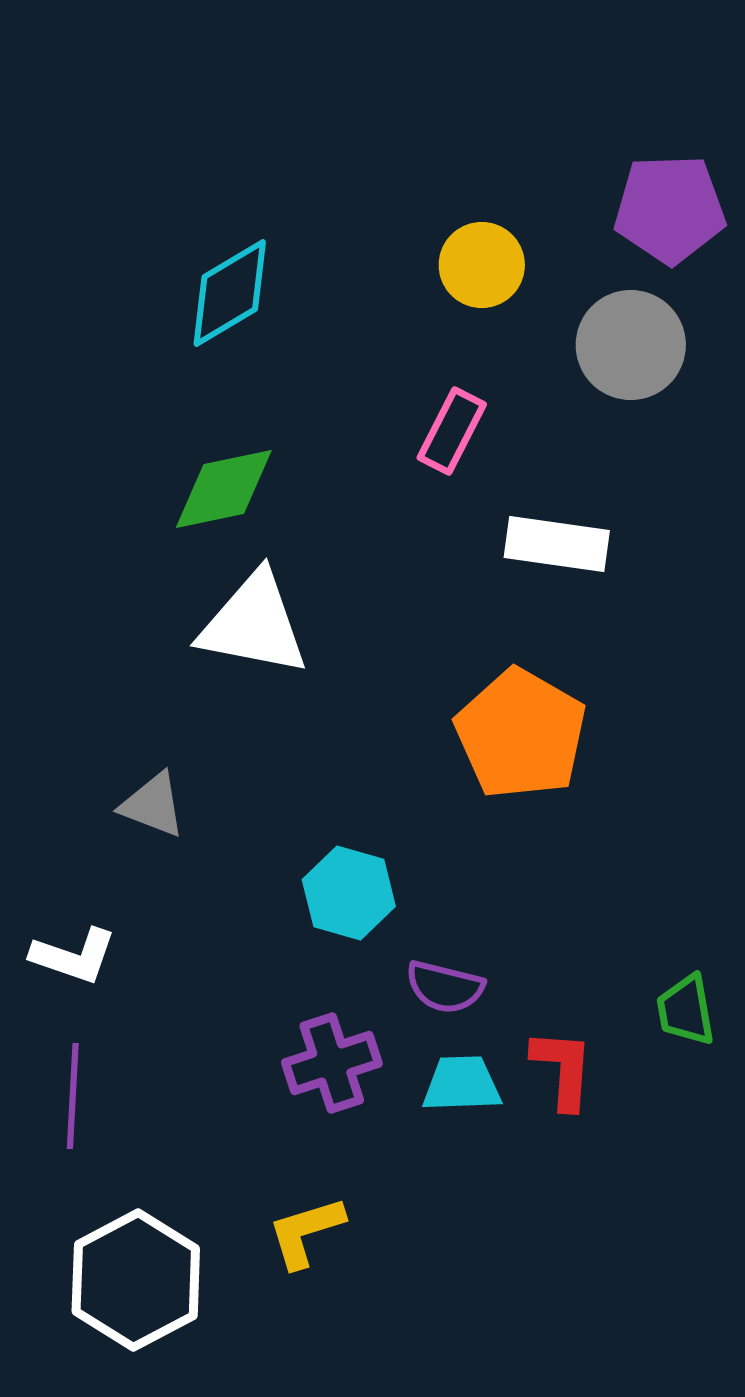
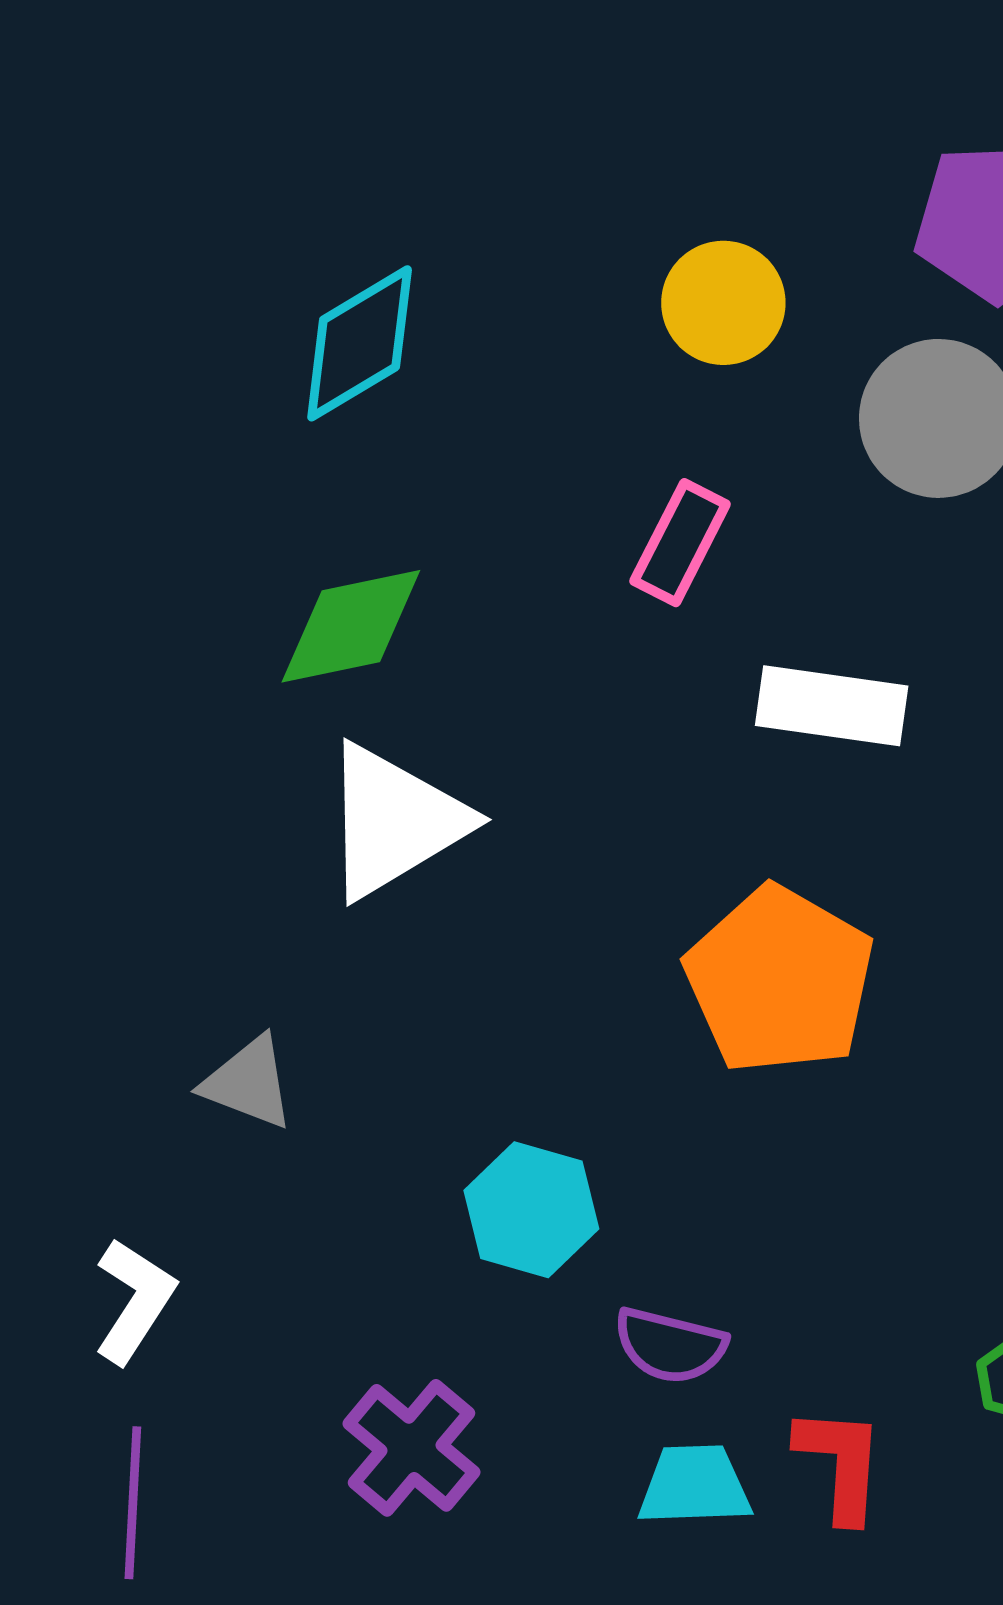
white triangle: (254, 624) -> (394, 821), turned -42
white L-shape: (74, 956) -> (134, 1301), turned -76
purple cross: (332, 1063) -> (412, 1448), moved, turned -32

